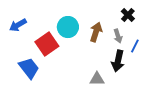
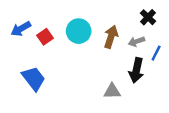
gray arrow: (118, 36) -> (136, 41), turned 88
red square: (47, 44) -> (45, 37), moved, size x0.6

